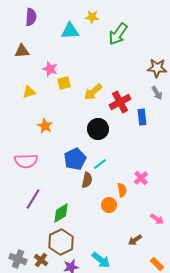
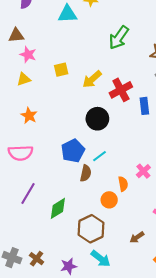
green arrow: (118, 34) -> (119, 38), moved
pink star: (50, 69) -> (28, 55), moved
orange star: (45, 126) -> (29, 116), moved
brown hexagon: (61, 242) -> (91, 229), moved

